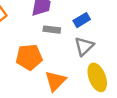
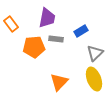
gray triangle: (84, 46) -> (95, 53), moved
orange pentagon: (29, 57) -> (34, 47), moved

